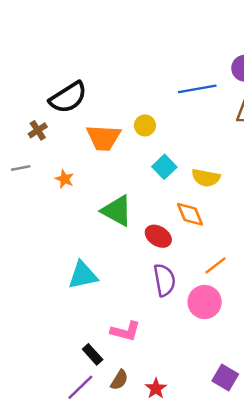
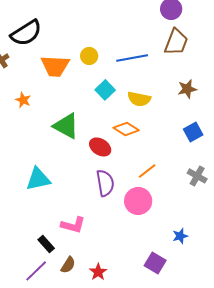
blue line: (197, 89) -> (132, 58), moved
orange diamond: (190, 214) -> (126, 129), turned -35

